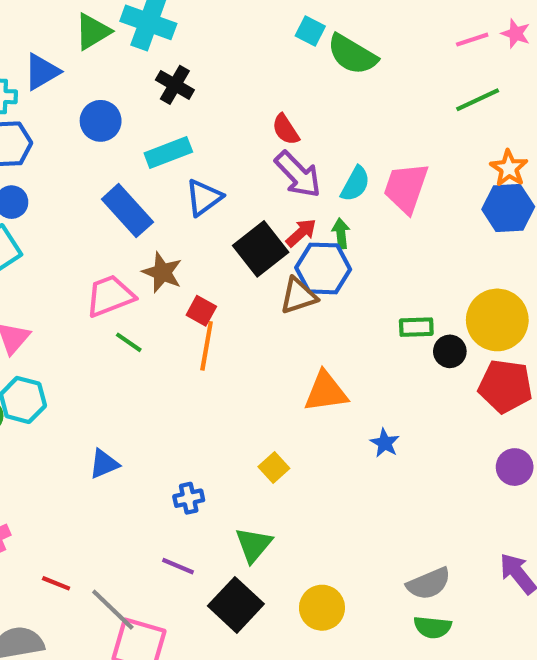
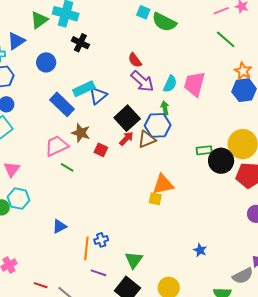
green line: (478, 100) -> (226, 39), turned 70
cyan rectangle: (168, 153) -> (84, 89), moved
red arrow: (301, 233) -> (126, 139), moved
orange line: (207, 346) -> (86, 248), moved
black circle: (450, 351) -> (221, 161), size x1.6
blue star: (385, 443) -> (200, 250), moved
yellow square: (274, 468) -> (155, 199), moved, turned -32
gray semicircle: (429, 584) -> (243, 276), moved

